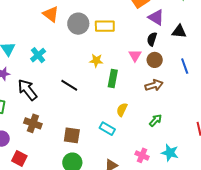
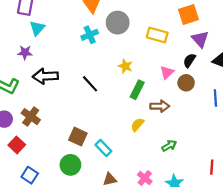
yellow rectangle: (105, 26) -> (157, 35), moved
cyan cross: (38, 55) -> (90, 35), moved
brown arrow: (154, 85) -> (160, 106), moved
black arrow: (27, 90) -> (45, 76), turned -70
brown cross: (33, 123) -> (31, 117), moved
cyan rectangle: (107, 129) -> (103, 148), moved

